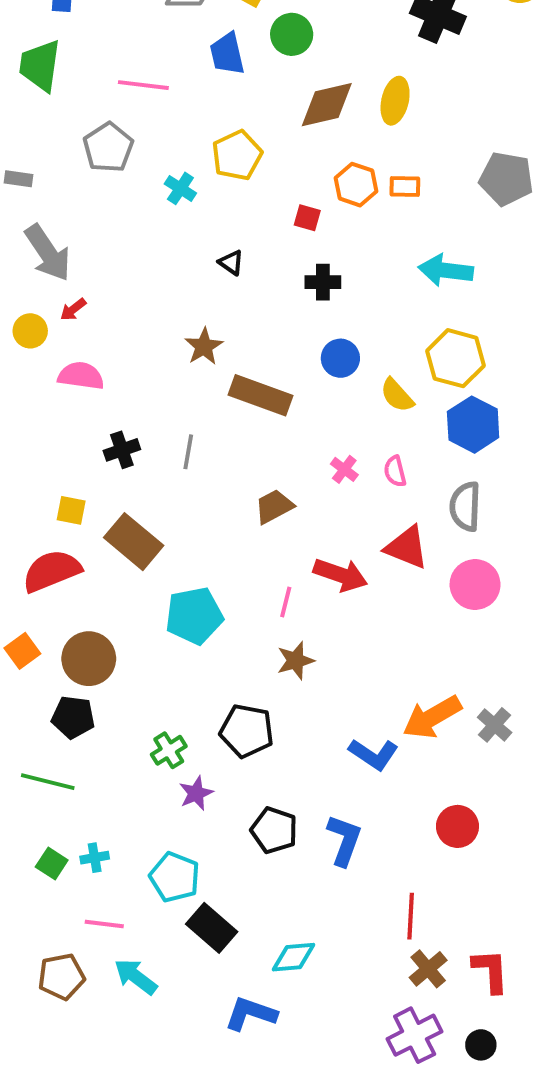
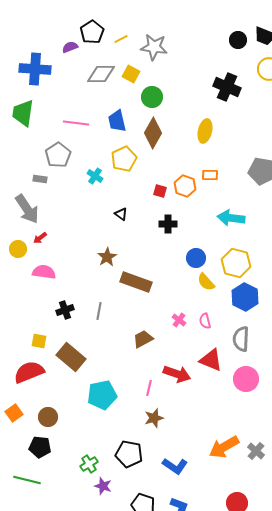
blue trapezoid: (227, 54) -> (117, 121), moved
brown diamond: (327, 105) -> (153, 133), moved, turned -48
gray rectangle: (19, 179) -> (40, 179), moved
orange hexagon: (356, 185) -> (185, 186), moved
blue circle: (340, 358) -> (196, 258), moved
brown circle: (89, 659) -> (48, 417), size x0.7
blue L-shape: (374, 754) -> (175, 466), moved
purple star: (196, 793) -> (103, 486), turned -30

